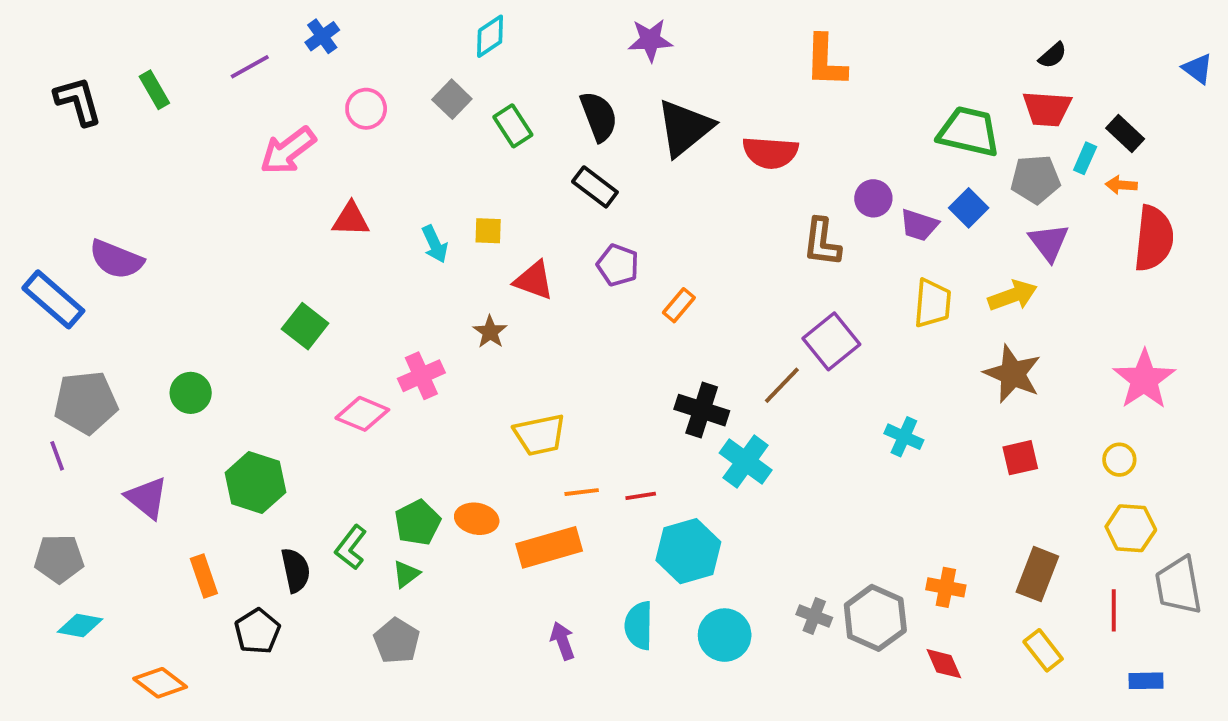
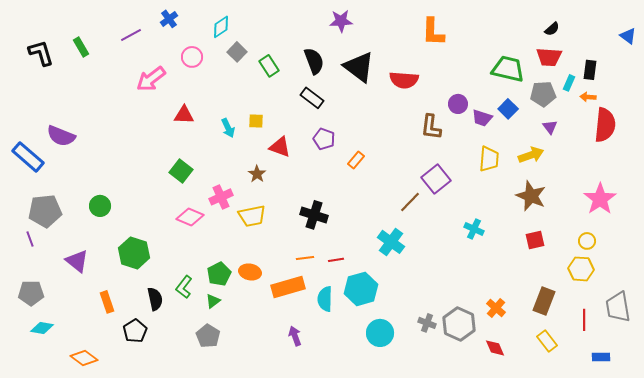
cyan diamond: (490, 36) -> (221, 27), moved
black triangle: (685, 128) -> (359, 67), turned -44
black rectangle: (1125, 133) -> (590, 70), turned 54
purple triangle: (1049, 242) -> (550, 127), size x0.7
green square: (305, 326) -> (181, 171), moved
black cross: (702, 410) -> (314, 215), moved
yellow trapezoid: (540, 435) -> (252, 216), moved
yellow hexagon: (1131, 528) -> (581, 269), moved
orange cross: (946, 587) -> (496, 308), turned 30
cyan semicircle: (639, 626) -> (325, 299), moved

